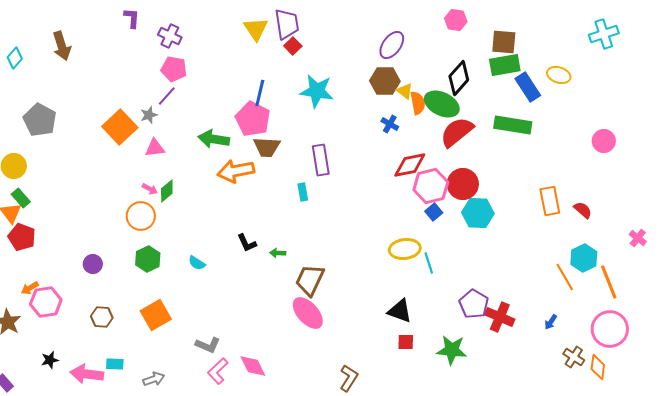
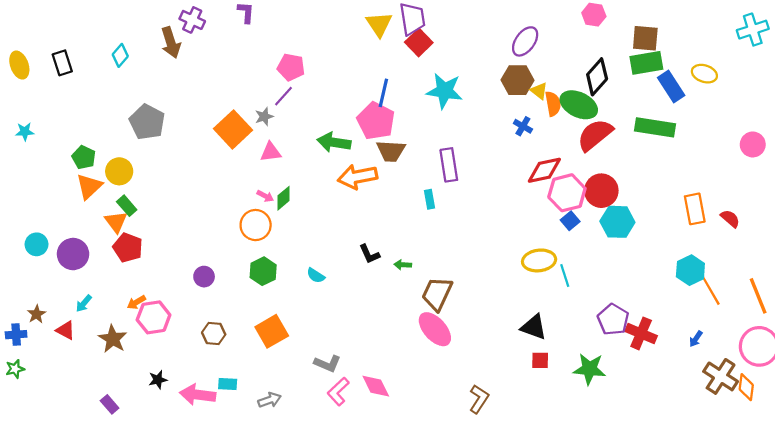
purple cross: (170, 36) -> (192, 20), moved
red square: (293, 46) -> (419, 42), size x1.4
cyan hexagon: (584, 258) -> (690, 270), moved
brown cross: (574, 357) -> (721, 376), size x1.5

